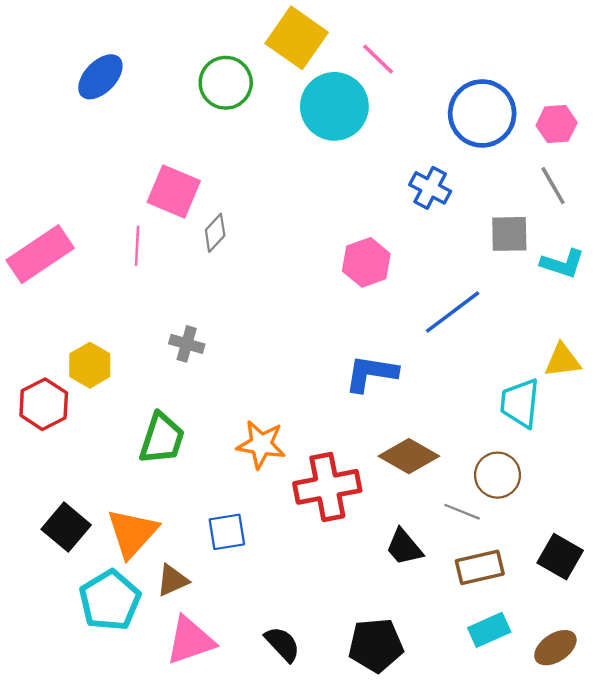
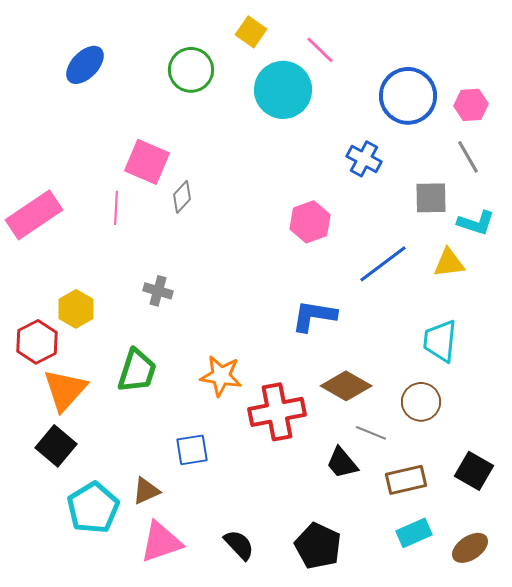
yellow square: (297, 38) -> (251, 32), size x0.6
yellow triangle: (562, 360) -> (449, 263), moved
gray line: (462, 512) -> (371, 433), moved
orange triangle: (132, 533) -> (65, 390), moved
black pentagon: (376, 645) -> (318, 546), turned 30

